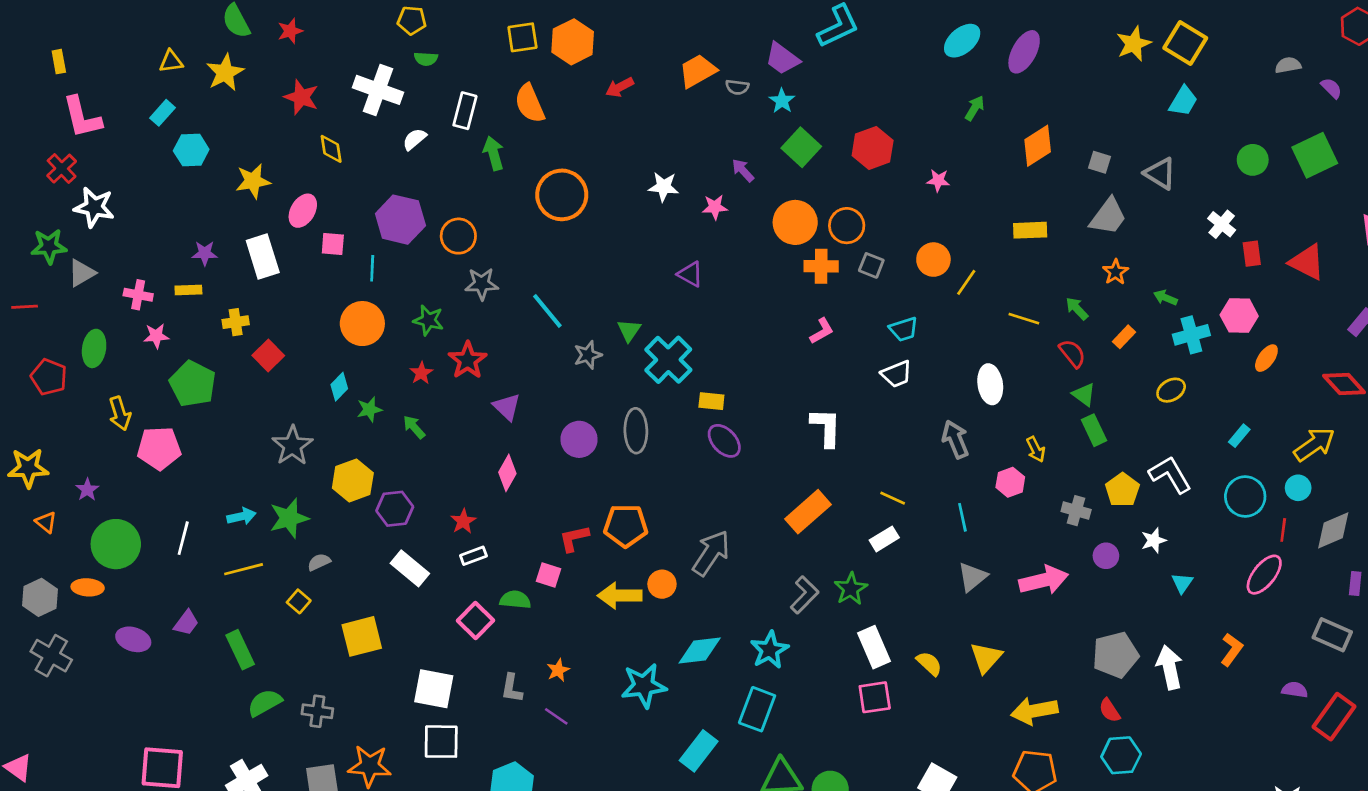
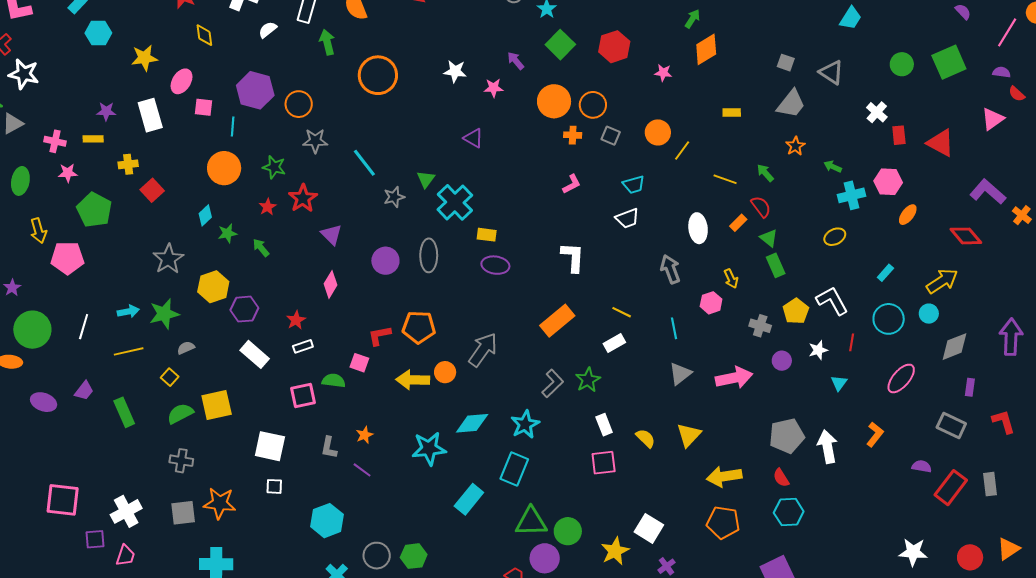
orange diamond: (1038, 146) -> (706, 49), moved
yellow rectangle: (1030, 230) -> (732, 112), size x0.7
orange cross: (821, 266) -> (573, 135), size x0.7
orange rectangle: (1124, 337) -> (738, 223), moved
purple ellipse: (724, 441) -> (495, 265), turned -40
red line: (1283, 530) -> (852, 342), moved
pink square: (475, 620) -> (303, 395), turned 32
white rectangle: (874, 647) -> (604, 425), size x0.7
green semicircle: (265, 703) -> (180, 414), moved
white square: (441, 742) -> (274, 486), size x0.6

